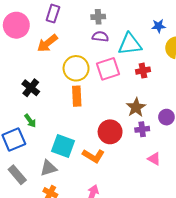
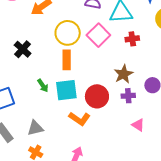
pink square: (108, 69) -> (98, 35), turned -30
green arrow: (30, 121) -> (43, 86), moved
cyan square: (63, 146) -> (66, 90), moved, turned -30

